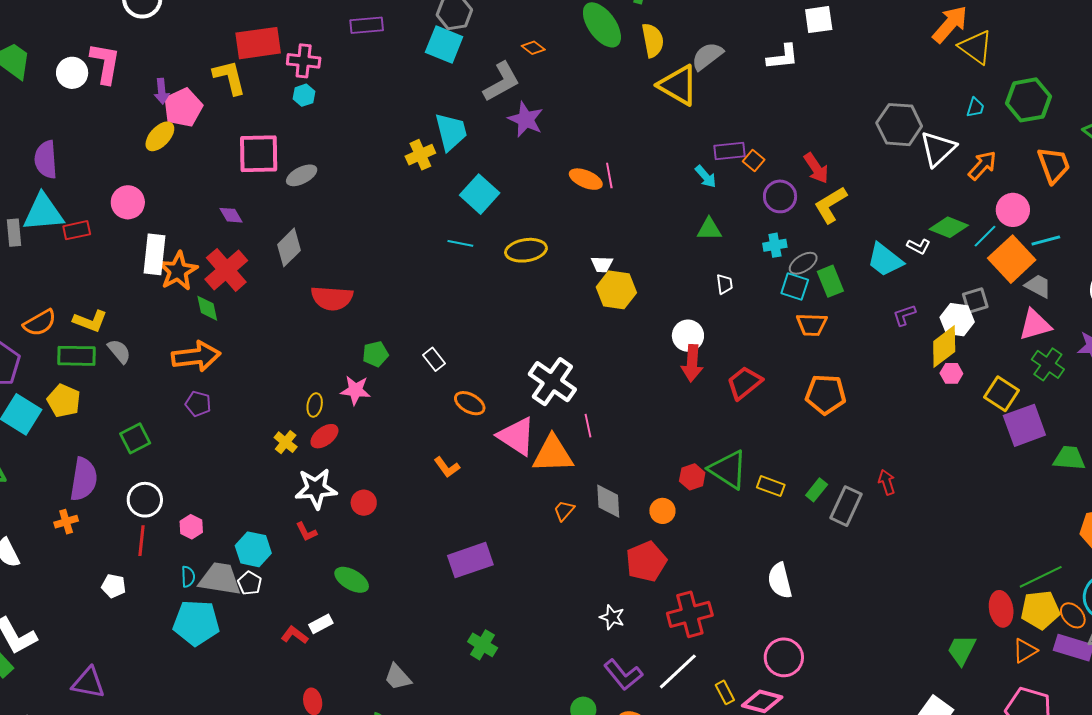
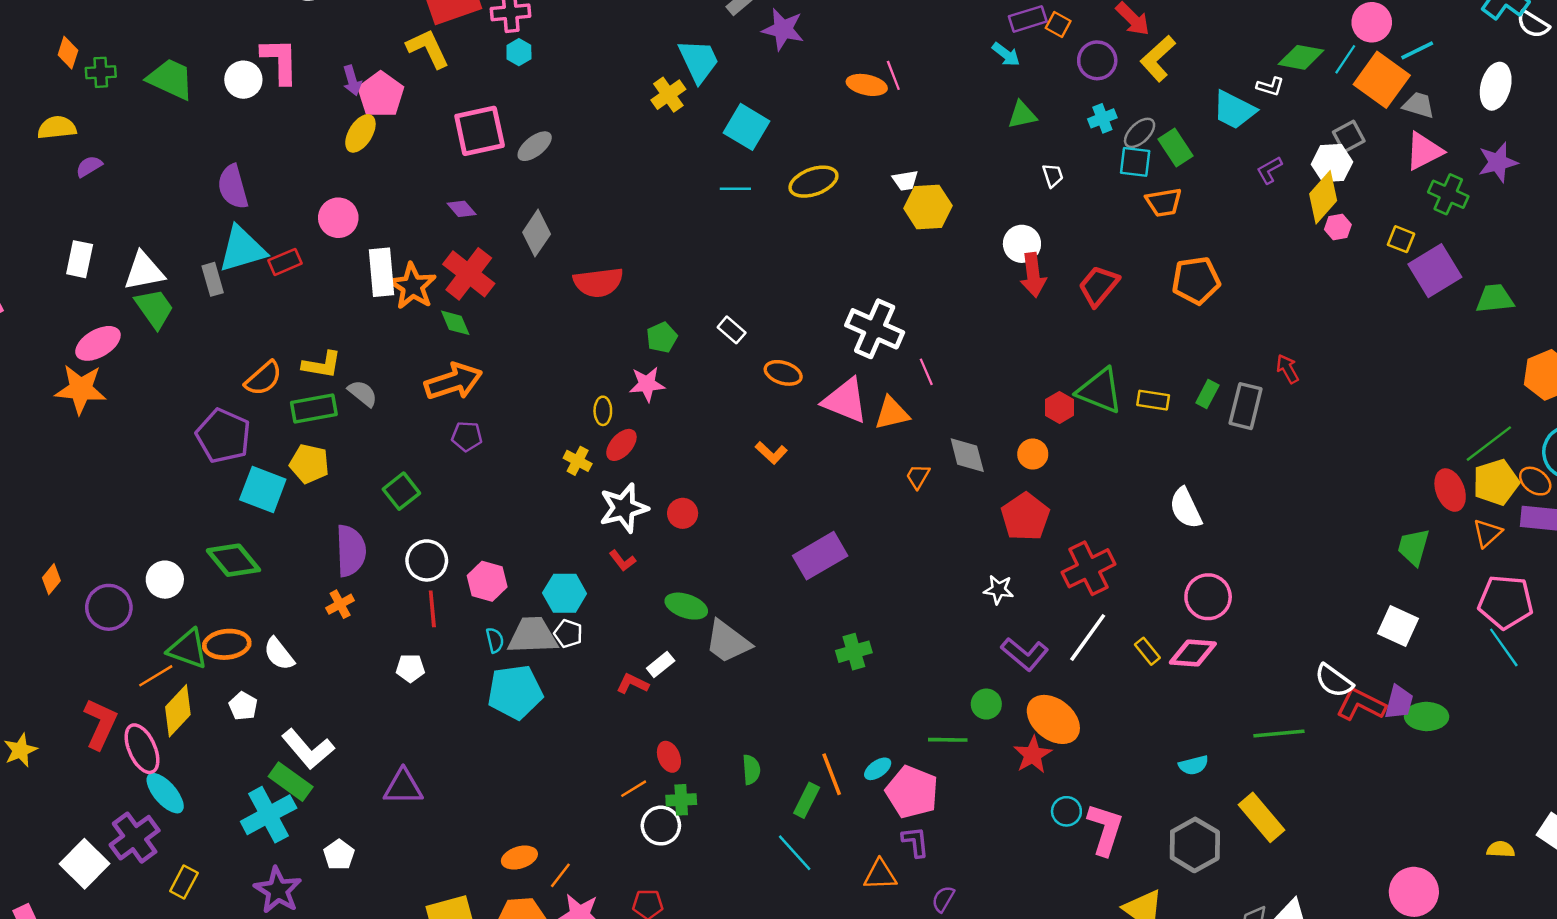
yellow square: (1002, 394) -> (1401, 239), size x0.7
orange triangle: (553, 454) -> (892, 413), size x0.7
pink hexagon: (191, 527) -> (487, 581), size x1.4
green cross: (483, 645) -> (854, 652), turned -36
gray trapezoid: (398, 677) -> (728, 642), moved, size x1.4

